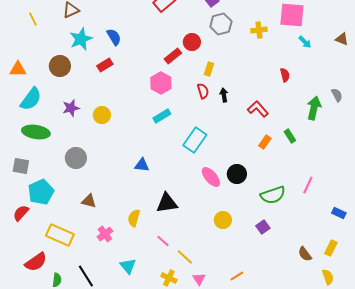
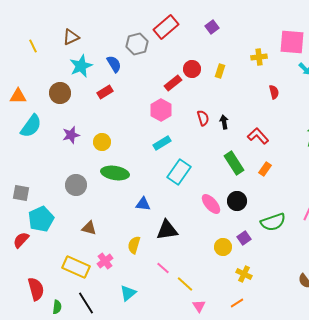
gray hexagon: (221, 24) -> (137, 44), moved
yellow rectangle: (209, 69) -> (220, 71), moved
red semicircle: (285, 75) -> (274, 92), moved
green ellipse: (36, 132) -> (115, 173), moved
green rectangle: (290, 136) -> (234, 163), moved, size x1.6
cyan rectangle: (195, 140) -> (179, 172), moved
blue triangle: (142, 165) -> (143, 204), moved
purple square: (263, 227) -> (244, 238), moved
yellow rectangle: (60, 235) -> (76, 267), moved
red semicircle: (36, 262) -> (36, 289), turned -70
cyan triangle: (128, 266) -> (128, 293), turned 30
yellow cross: (169, 278) -> (244, 274), moved

